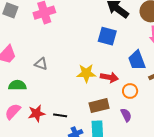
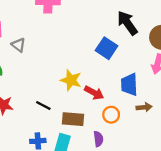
gray triangle: (41, 64) -> (18, 45), moved
black line: (60, 115) -> (43, 105), moved

